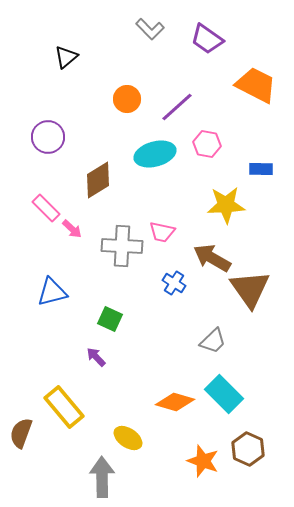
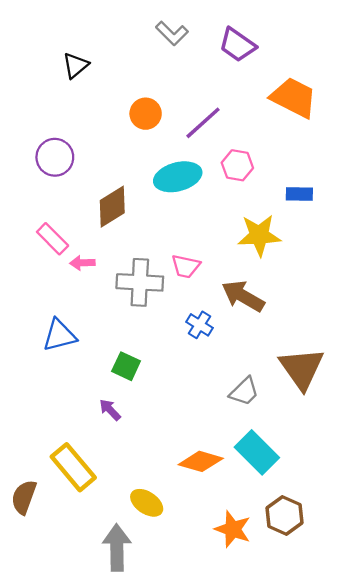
pink arrow: (72, 229) -> (82, 263), turned 135
brown triangle: (250, 289) -> (302, 368), moved

